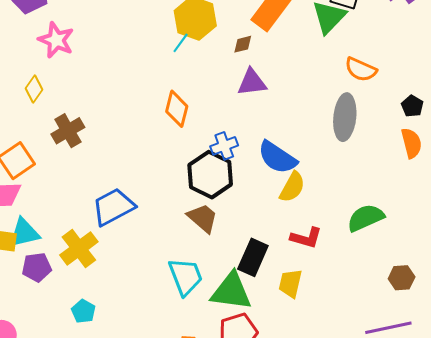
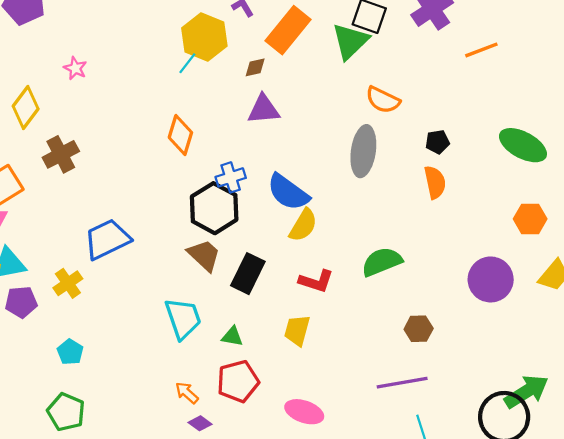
pink star: (56, 40) -> (75, 68), moved, size x0.6
yellow diamond: (34, 89) -> (26, 107), size x1.4
black pentagon: (412, 106) -> (437, 142), turned 30
yellow cross: (79, 248) -> (68, 283), size x0.7
black rectangle: (253, 257) -> (248, 274), moved
green triangle: (231, 291) -> (232, 336), size x0.5

